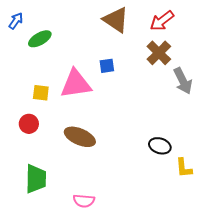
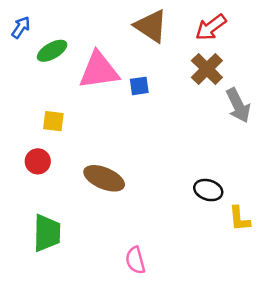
pink triangle: (76, 84) -> (99, 70), moved
pink semicircle: (84, 201) -> (135, 260), moved, turned 70

